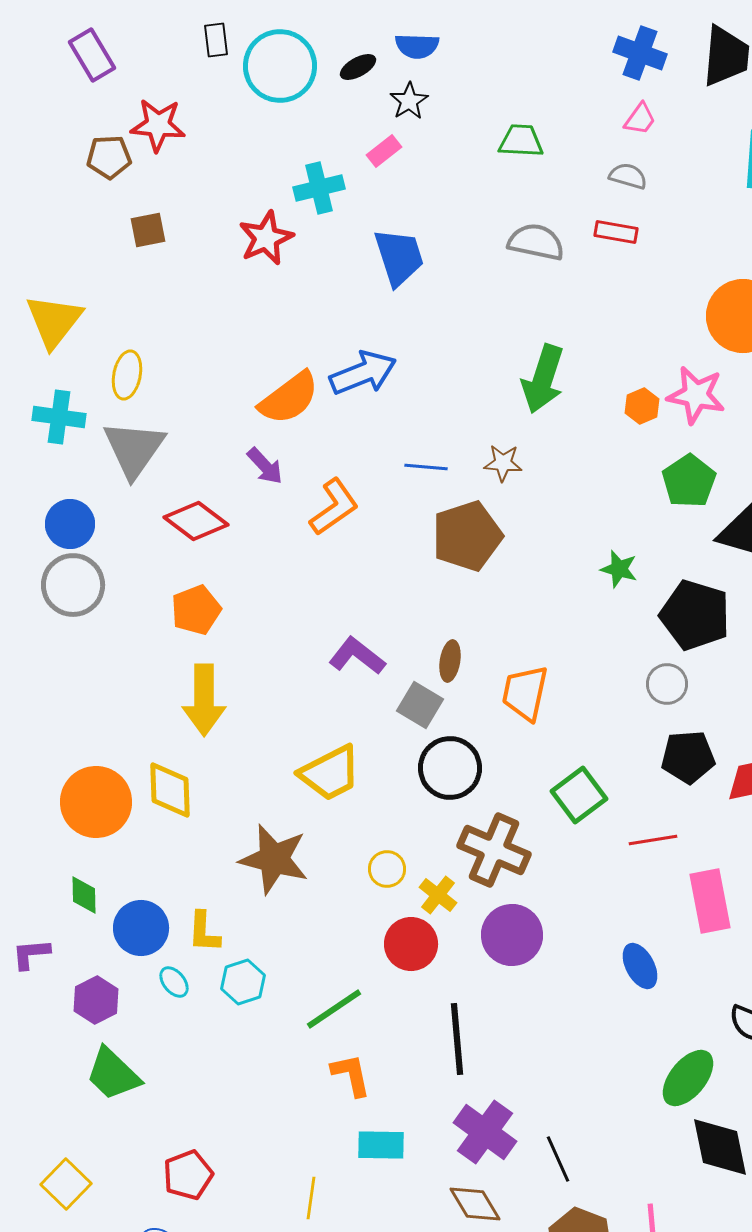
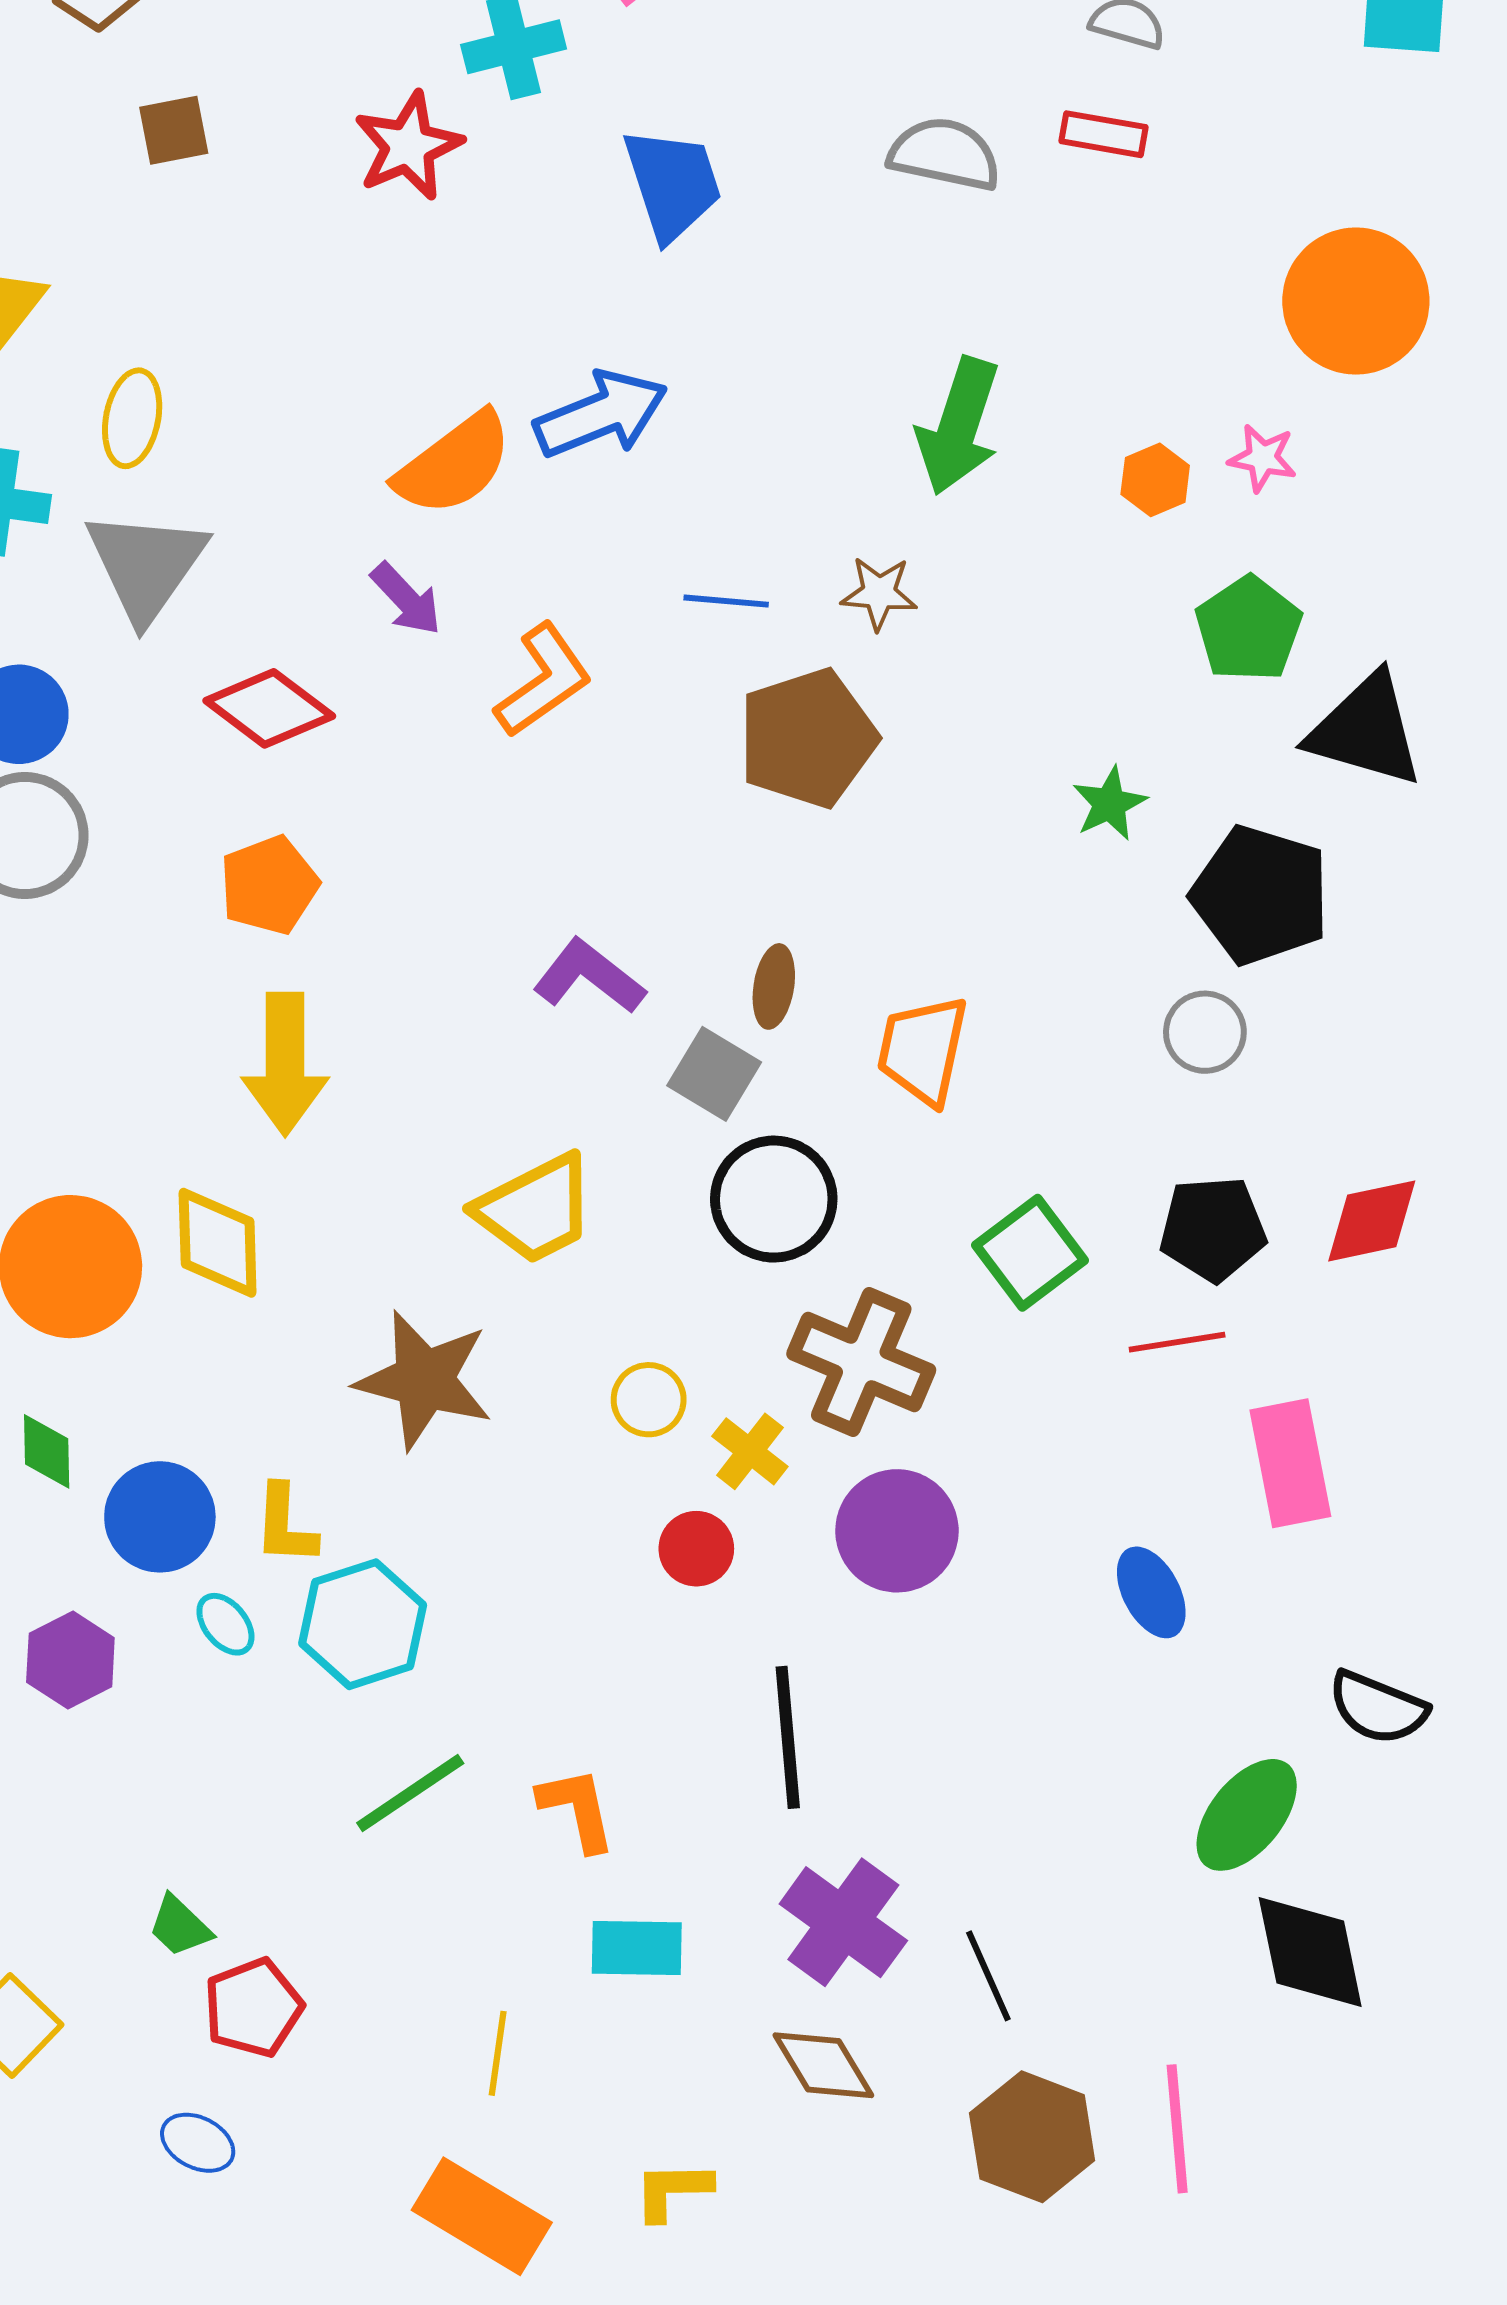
pink star: (696, 395) -> (1263, 458), size x0.6
green star: (619, 569) -> (1110, 804), turned 30
black pentagon: (688, 757) -> (1213, 1229), moved
red circle: (411, 944) -> (696, 1549), size x0.7
cyan hexagon: (243, 982) -> (363, 1624), size x1.4
green line: (334, 1009) -> (410, 1793), moved
green trapezoid: (113, 1074) -> (180, 1926), moved, size x0.6

